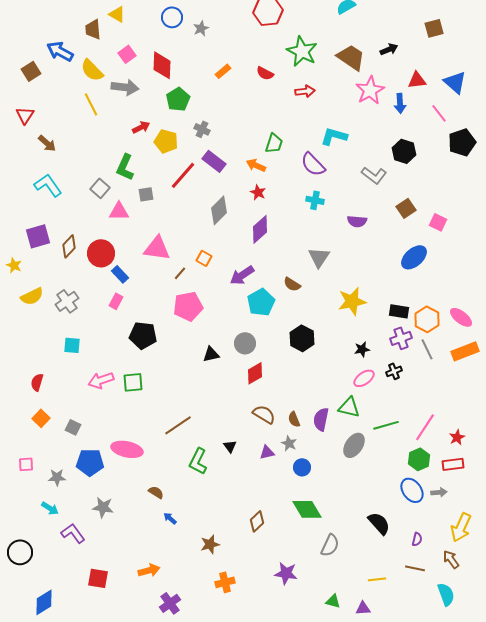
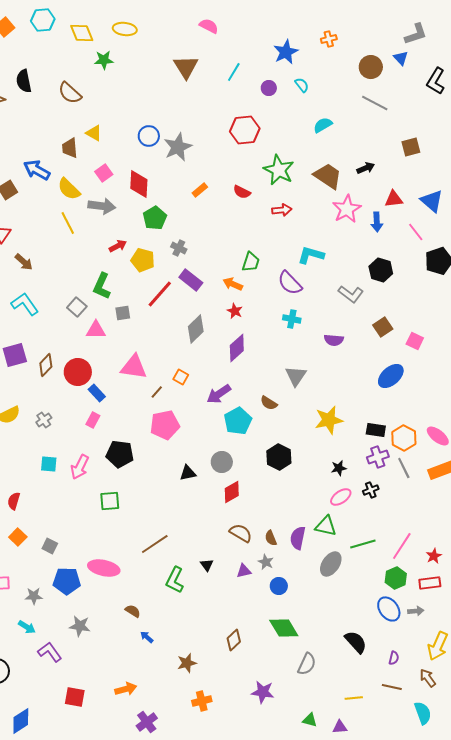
gray star: (201, 28) -> (178, 147), size x1.8
gray cross: (67, 301) -> (44, 420), size x0.7
pink arrow: (101, 380) -> (80, 467), moved, turned -45

